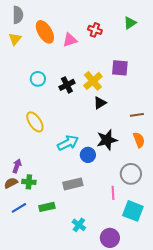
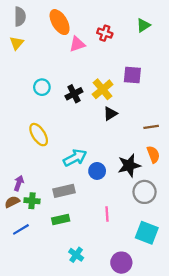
orange ellipse: (45, 32) -> (60, 22), moved
black star: (107, 140) -> (129, 165), moved
gray rectangle: (73, 184) -> (64, 191), moved
pink line: (113, 193) -> (107, 214), moved
green rectangle: (47, 207) -> (61, 220), moved
cyan cross: (79, 225) -> (76, 255), moved

